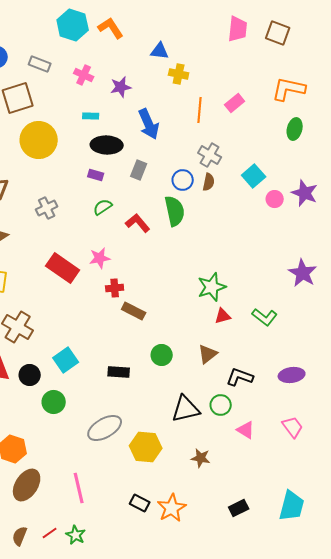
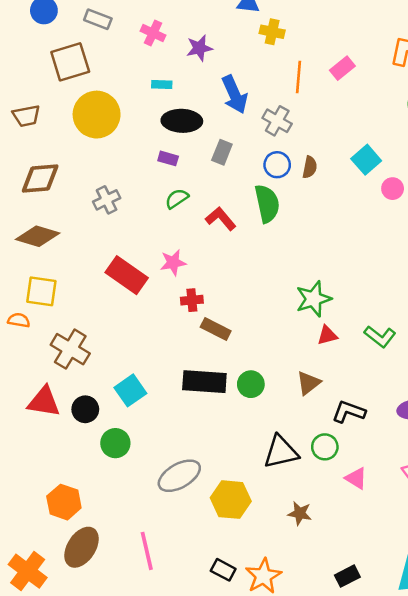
gray cross: (210, 155) -> (277, 121), moved
black rectangle: (119, 372) -> (204, 382), moved, size x1.6

